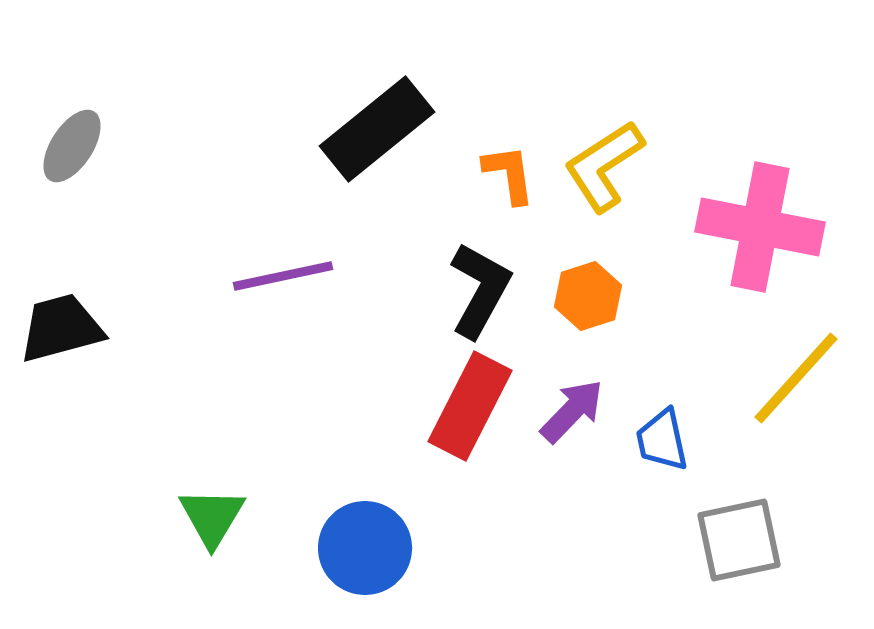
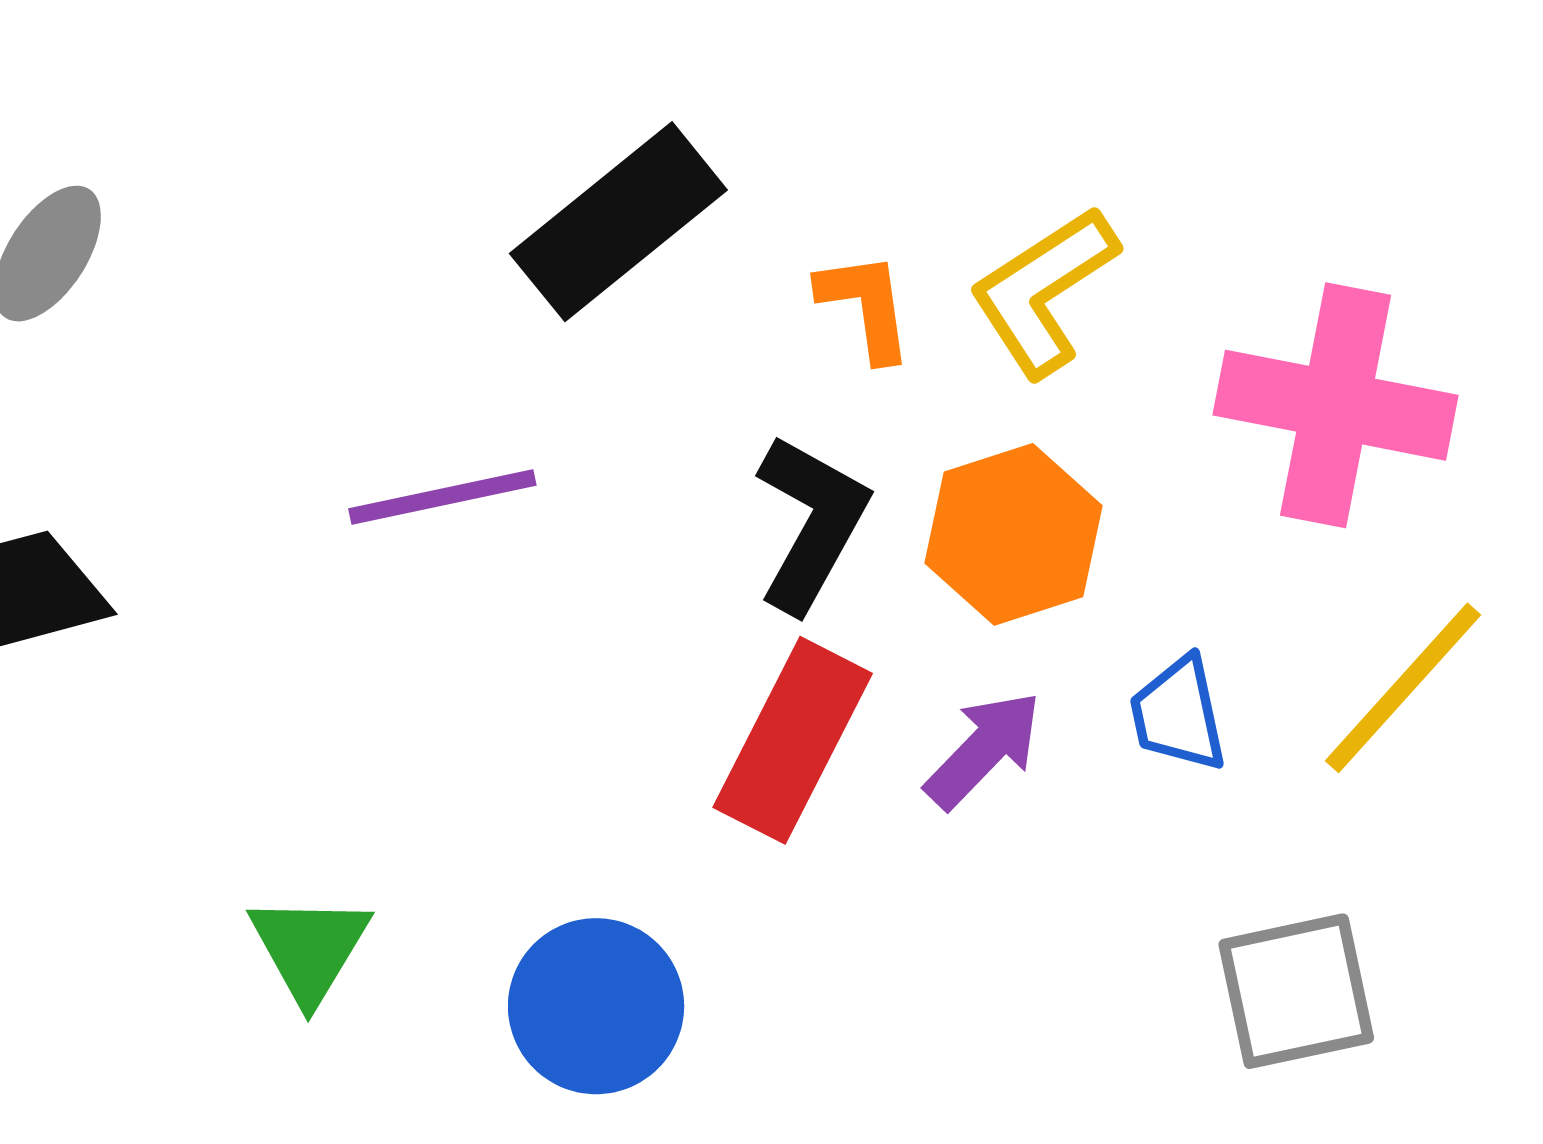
orange hexagon: (588, 296) -> (1014, 534), size x1.4
blue trapezoid: (662, 440) -> (1178, 714), moved

